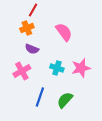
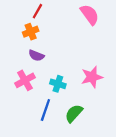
pink semicircle: (64, 32) -> (90, 15), moved
cyan cross: (57, 68) -> (58, 84), moved

